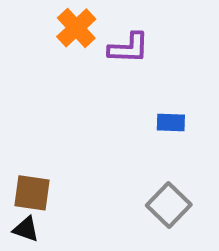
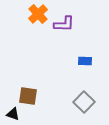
brown square: (32, 193) -> (28, 96), moved

